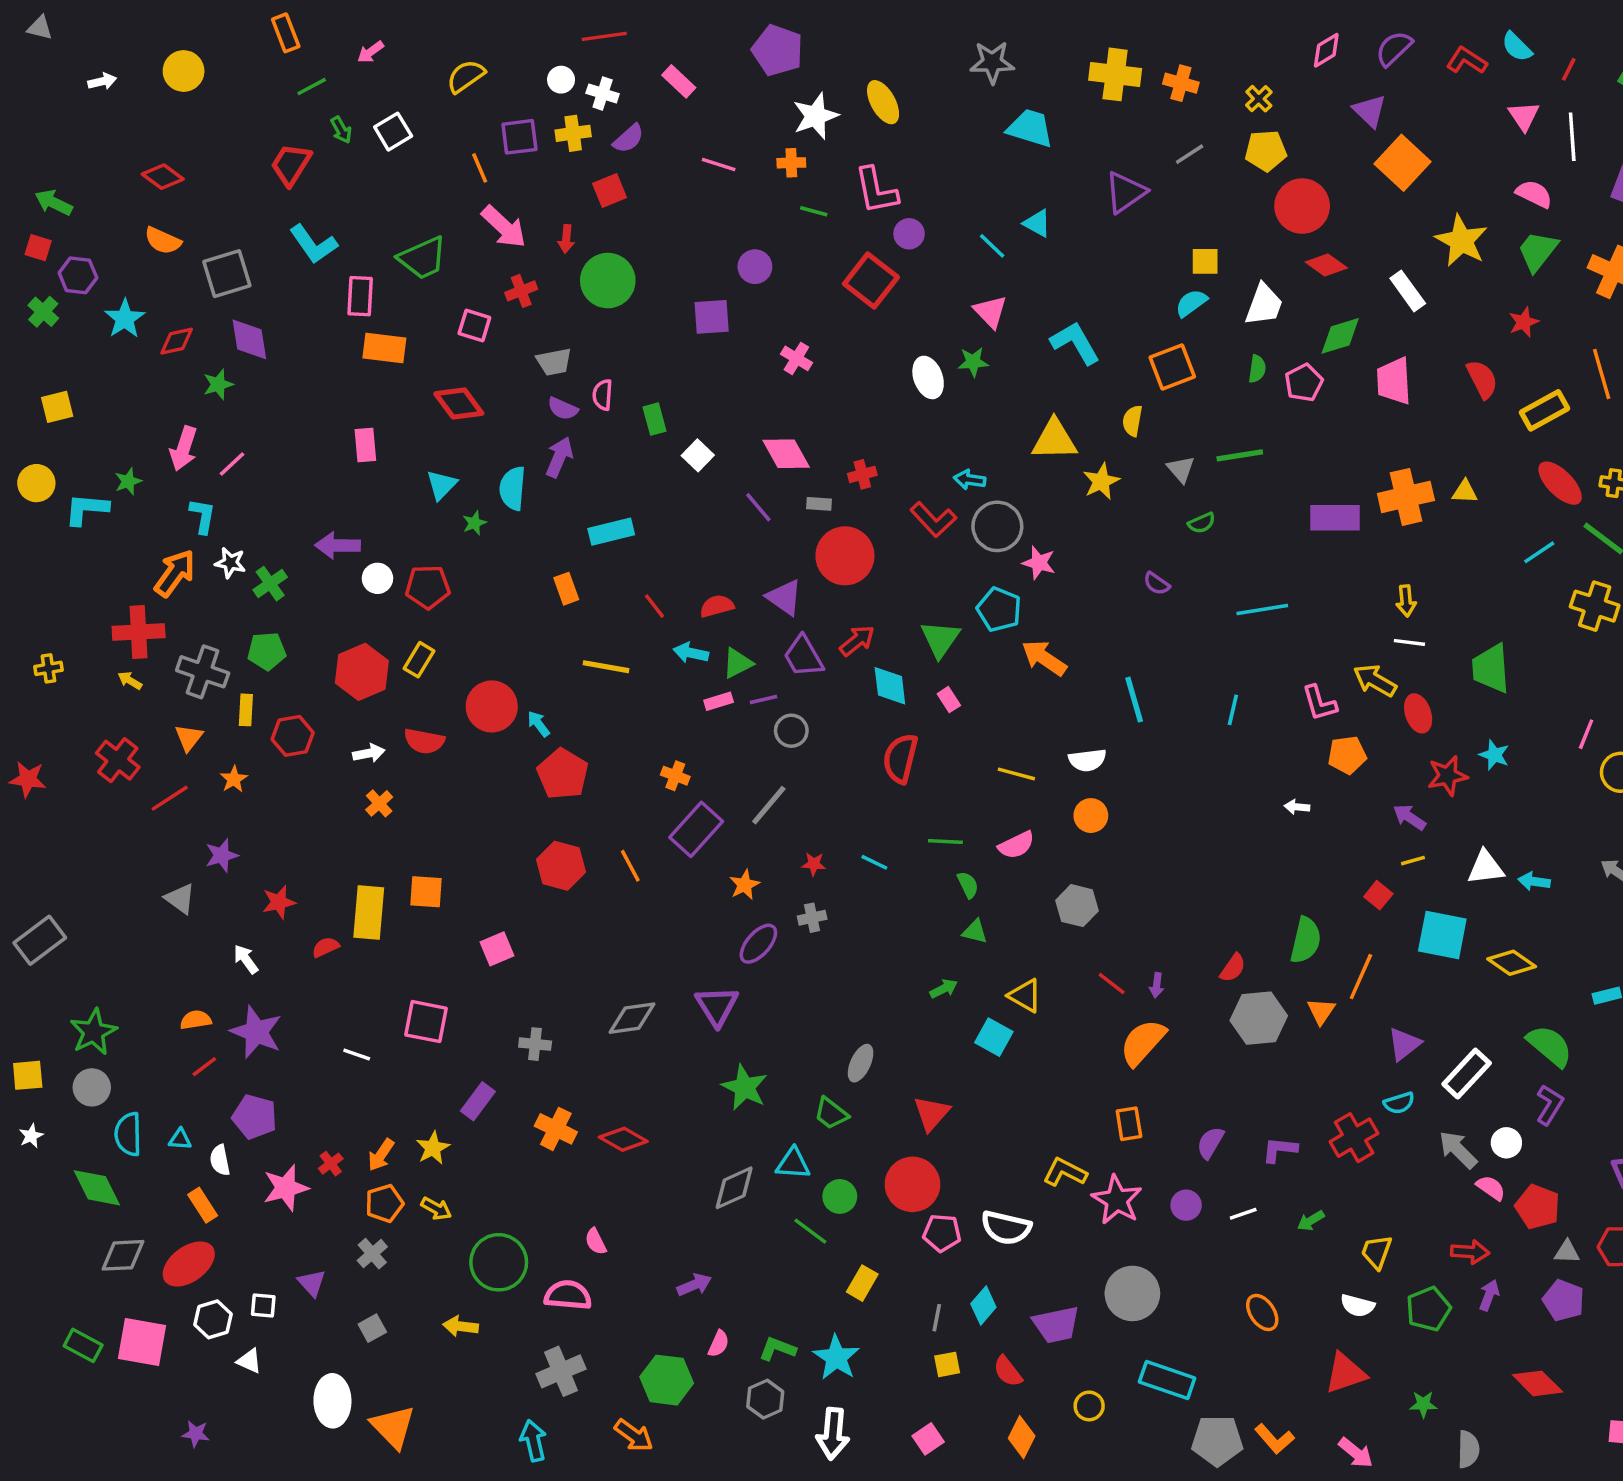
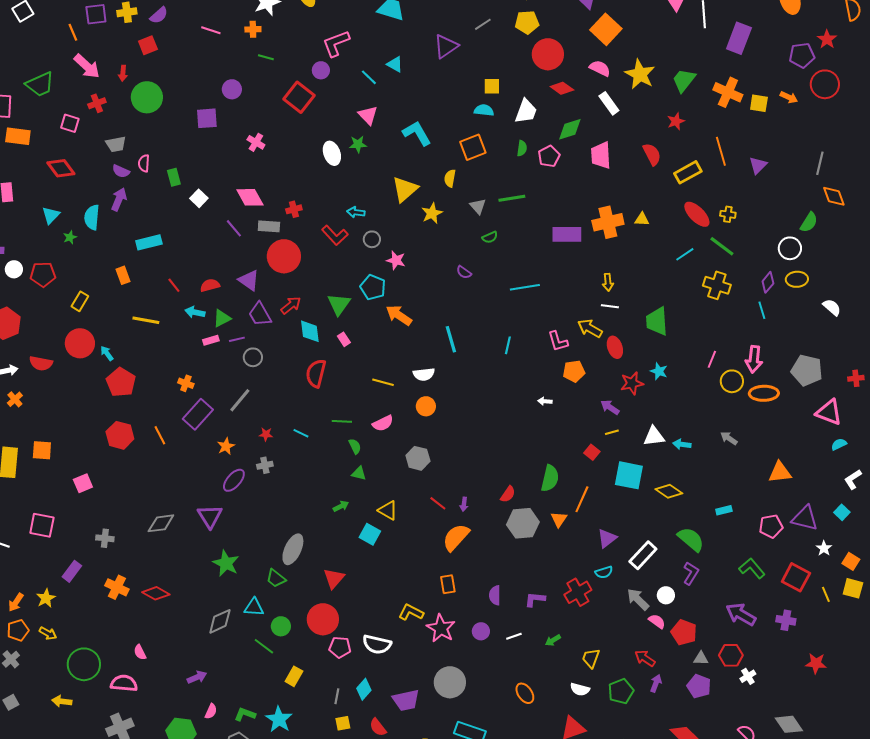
pink L-shape: (876, 190) -> (336, 43), moved, turned 80
pink semicircle: (1534, 194) -> (600, 68), moved
cyan semicircle: (1191, 303) -> (484, 110), turned 42
yellow triangle: (1054, 440) -> (405, 189), turned -40
gray rectangle: (819, 504) -> (269, 226), size x1.5
gray circle: (997, 526) -> (372, 239), size x0.6
yellow rectangle: (419, 660) -> (80, 301), moved
gray ellipse: (861, 1063) -> (293, 549), size x1.4
purple semicircle: (1210, 1143) -> (495, 595), turned -30
red arrow: (1470, 1252) -> (645, 658), turned -150

